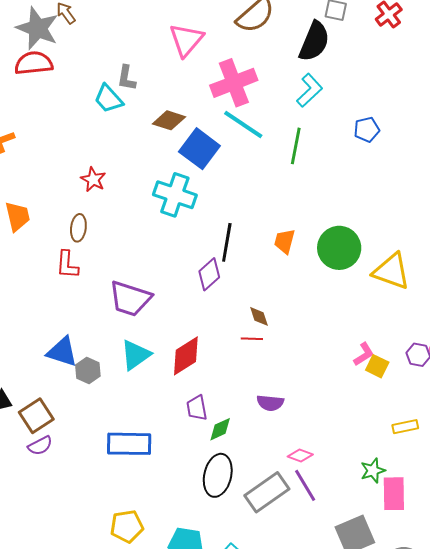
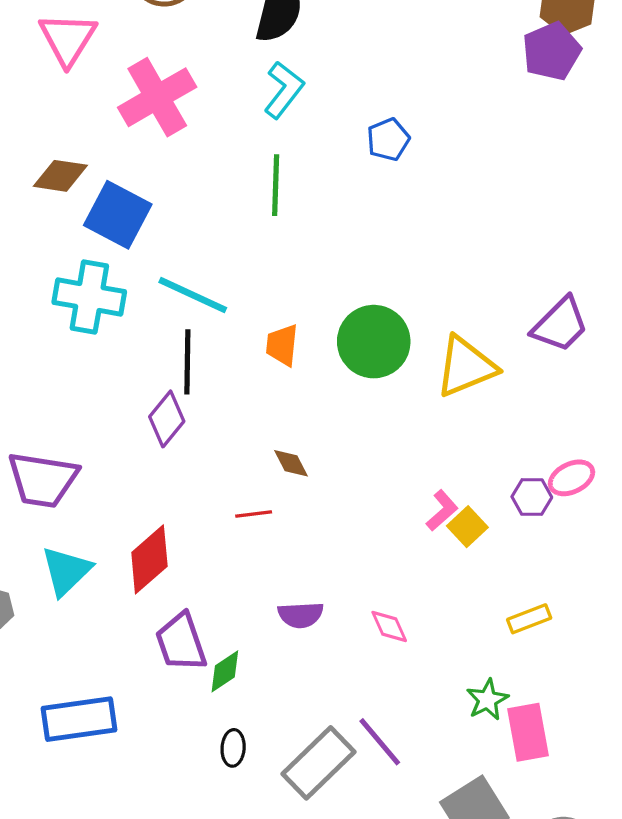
cyan line: (243, 125) -> (193, 295), moved
yellow triangle: (391, 271) -> (466, 366), turned -33
brown diamond: (259, 316) -> (291, 463), moved
yellow square: (377, 366) -> (467, 527), turned 30
purple trapezoid: (197, 408) -> (181, 642), size x1.4
pink diamond: (300, 455) -> (389, 626), moved, turned 55
black ellipse: (218, 475) -> (233, 748), size x0.5

